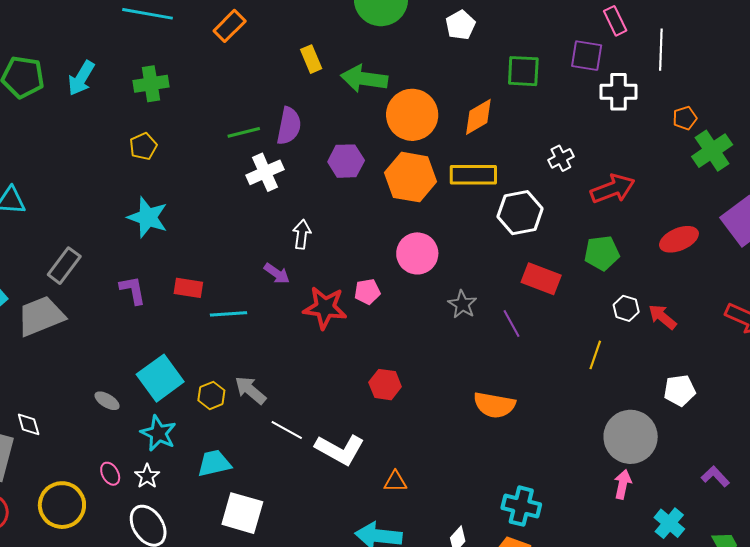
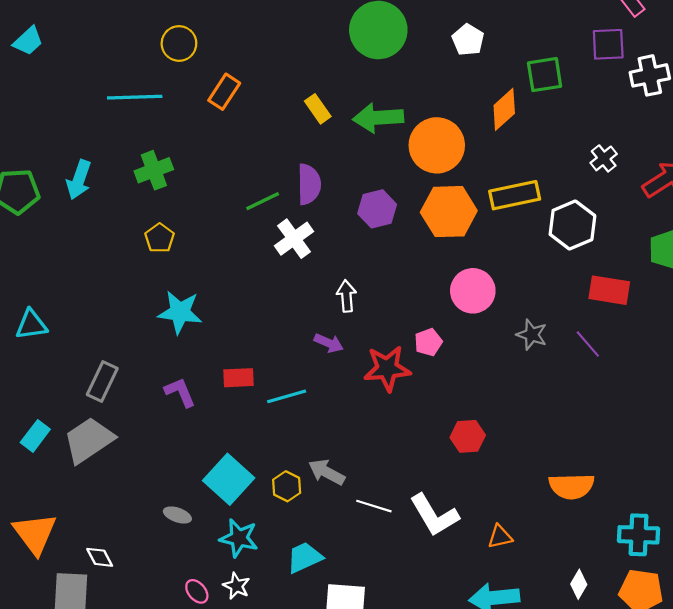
orange diamond: (478, 117) -> (504, 109), moved
orange semicircle: (494, 405) -> (572, 486), moved
white L-shape: (340, 449) -> (434, 515), turned 42

